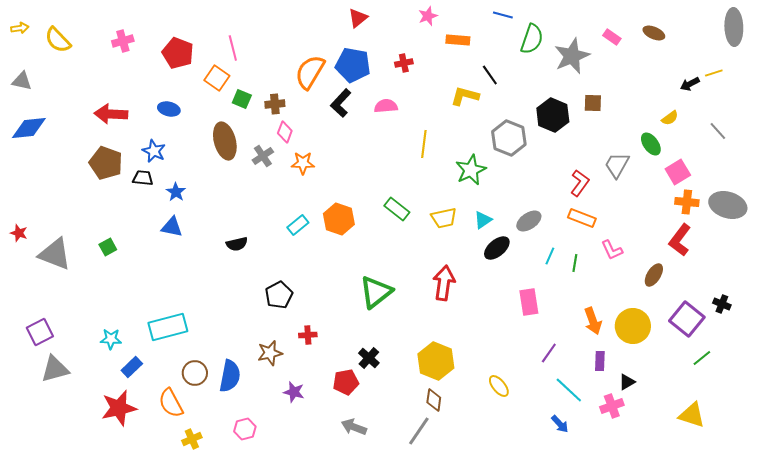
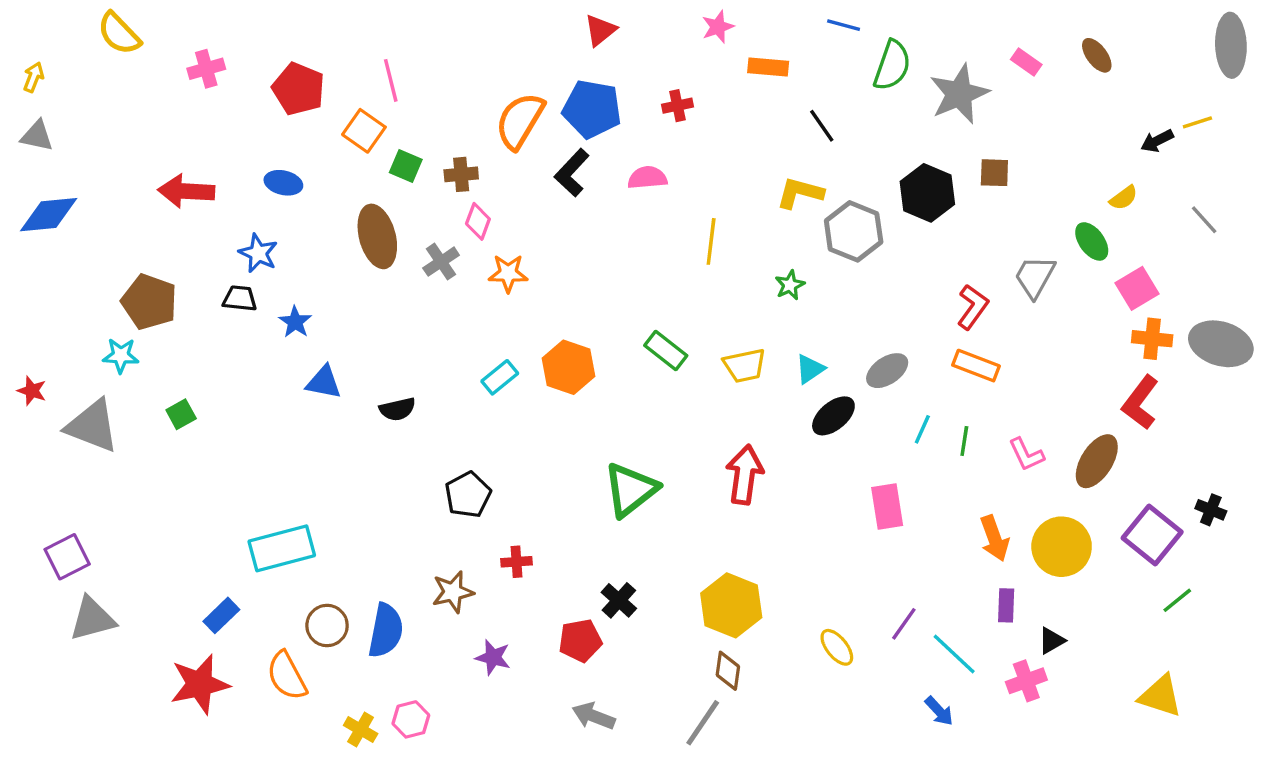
yellow arrow: (20, 28) -> (34, 77), moved, turned -60
brown ellipse: (654, 33) -> (1097, 55), turned 30
yellow semicircle: (58, 40) -> (119, 34), moved
yellow L-shape: (465, 96) -> (800, 193), moved
brown pentagon: (106, 163) -> (149, 302), moved
green star: (471, 170) -> (790, 285), size x0.6
blue triangle: (172, 227) -> (324, 382), moved
pink L-shape: (612, 250) -> (1026, 454), moved
brown ellipse: (654, 275) -> (1097, 461), size x1.4
cyan star: (111, 339) -> (121, 356), moved
purple line: (549, 353) -> (904, 624), moved
yellow cross: (192, 439) -> (361, 729), moved, turned -36

